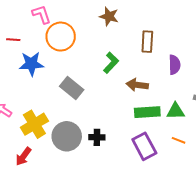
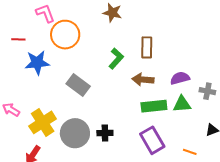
brown rectangle: (147, 42) -> (147, 47), moved
purple semicircle: (175, 65) -> (180, 78), moved, turned -102
orange line: (179, 140) -> (190, 152), moved

